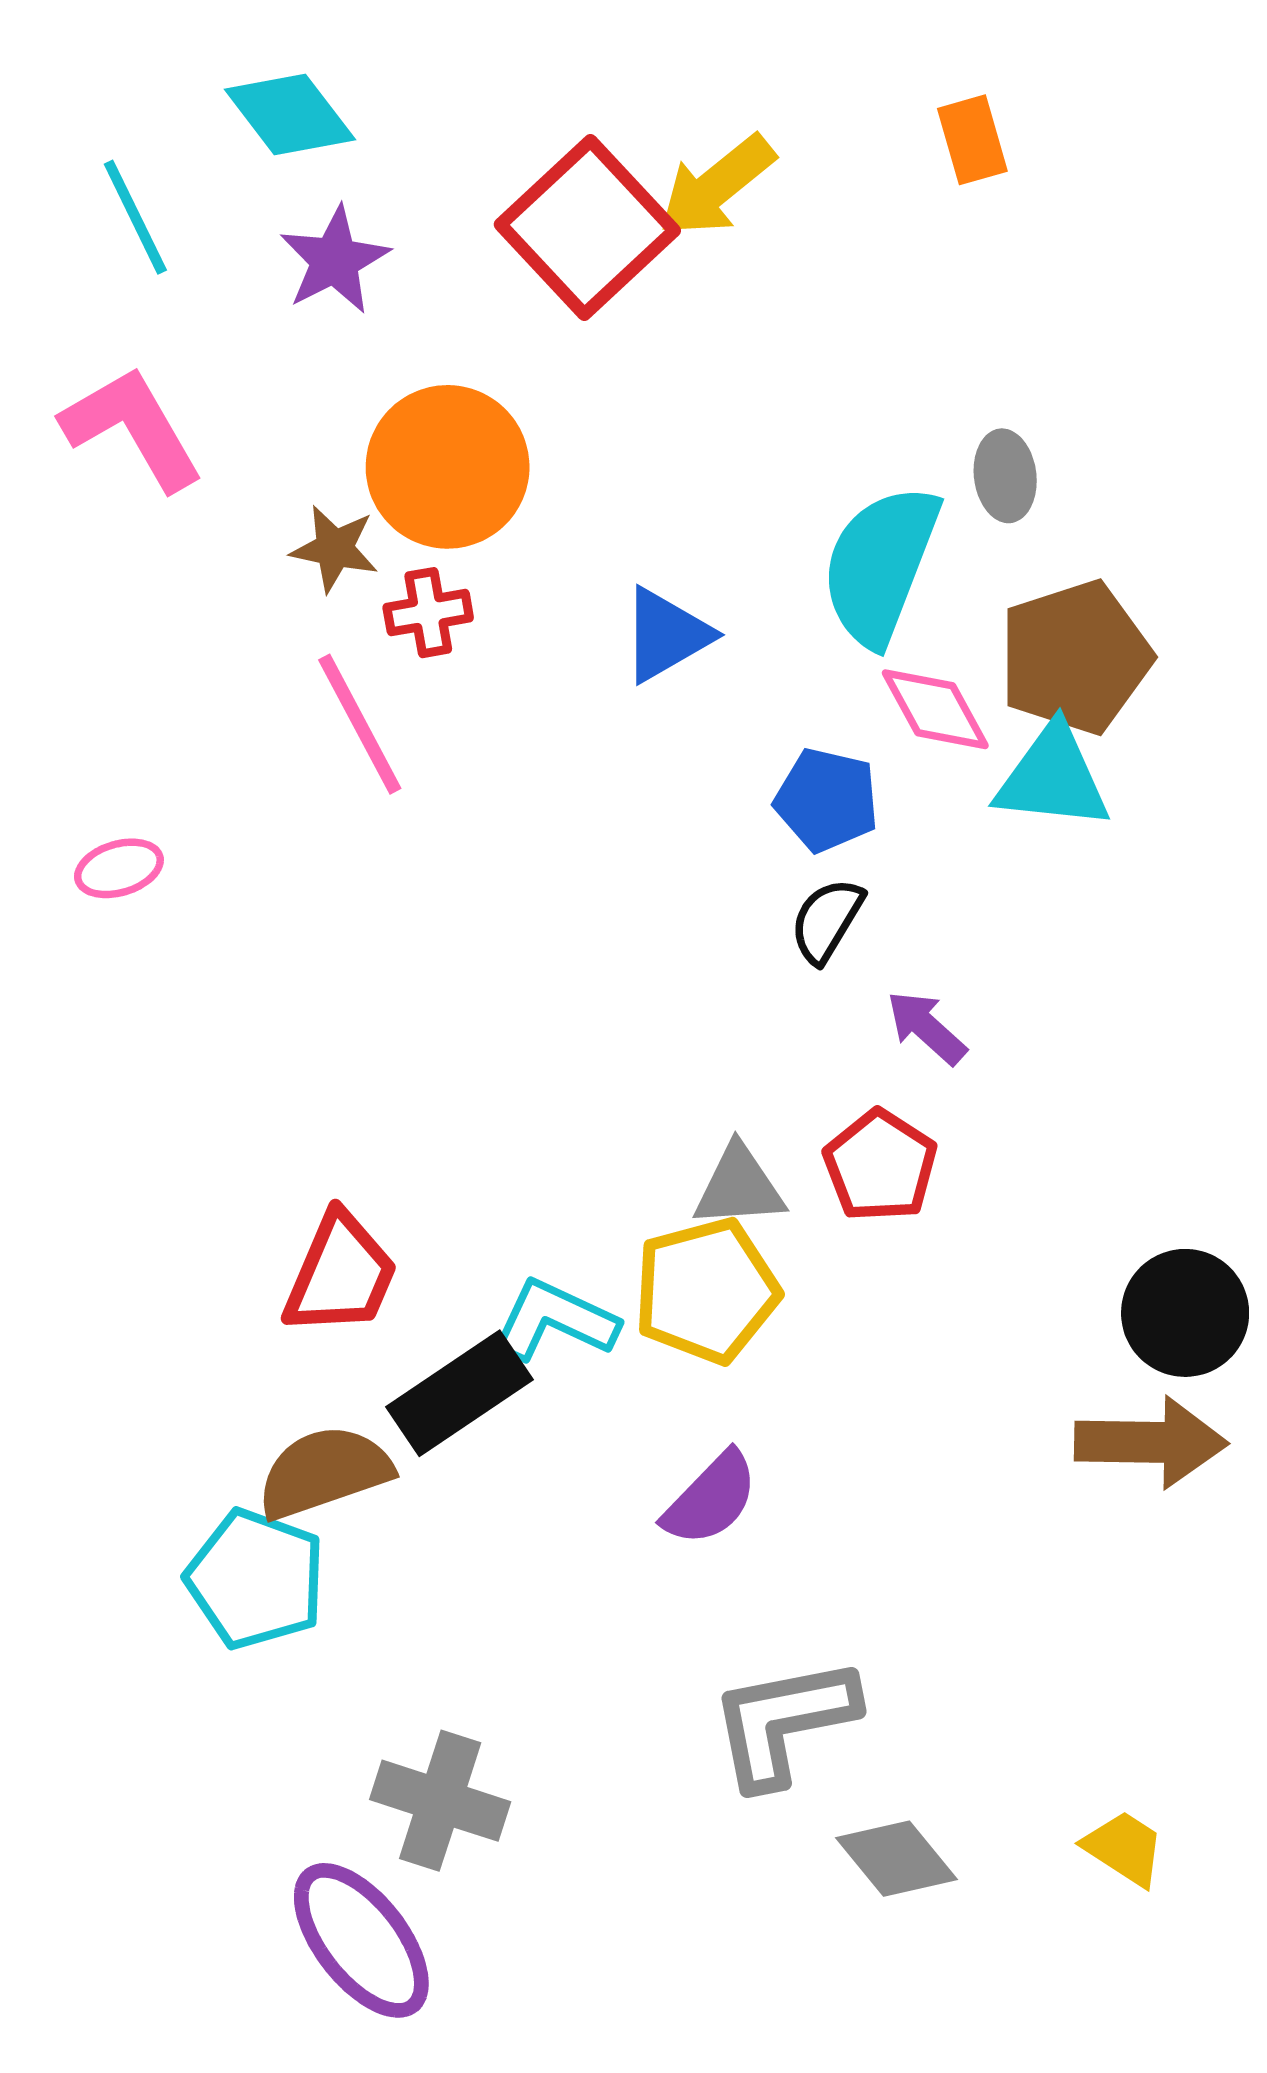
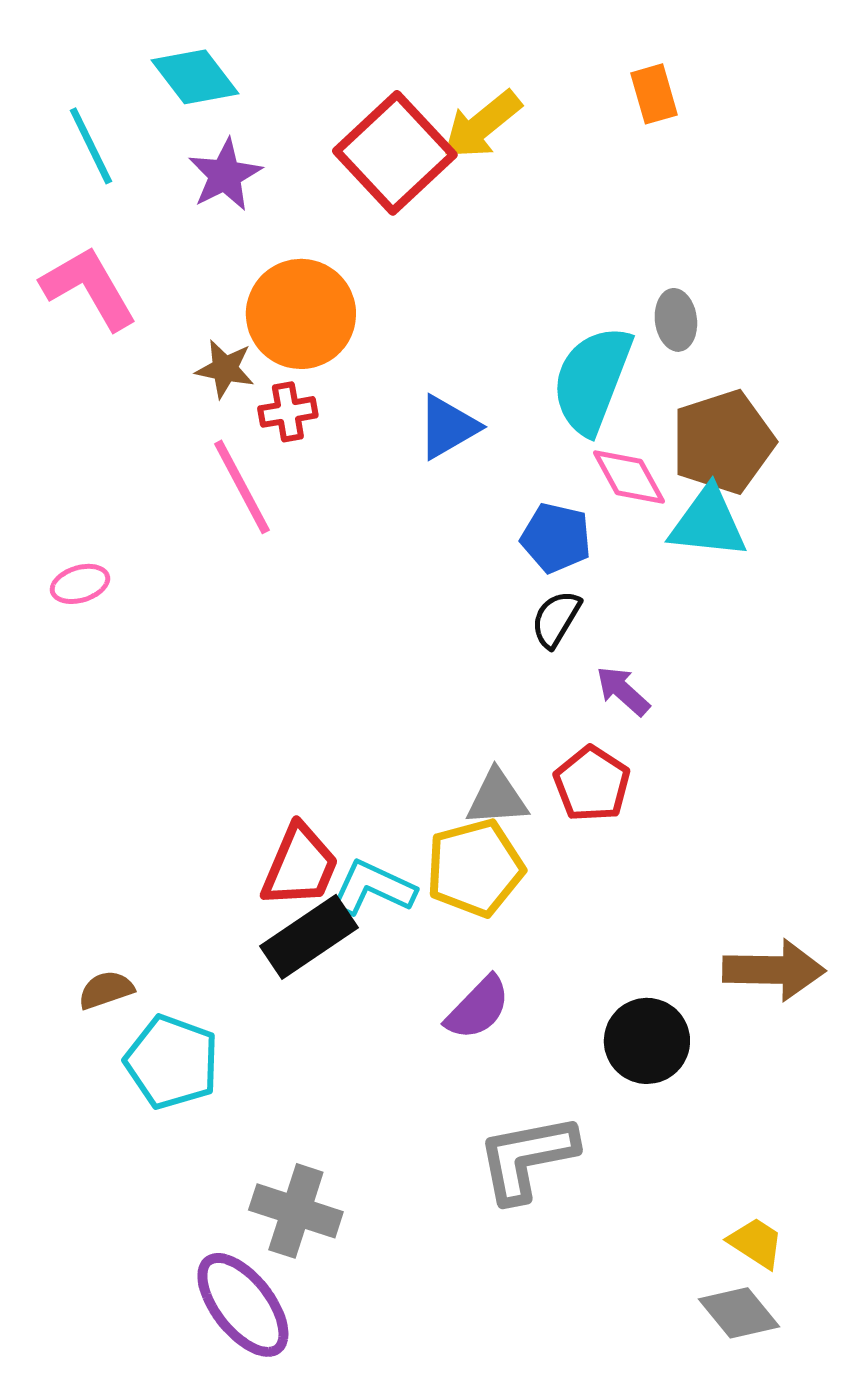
red trapezoid: (341, 1274) -> (300, 866), moved
black circle: (1185, 1313) -> (647, 1041), moved
brown semicircle: (324, 1472) -> (106, 990), moved, size x0.6
gray diamond: (897, 1859) -> (739, 1313), moved

